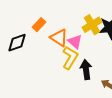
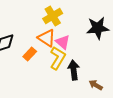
orange rectangle: (39, 25) -> (30, 54), moved
yellow cross: (92, 25) -> (53, 16), moved

